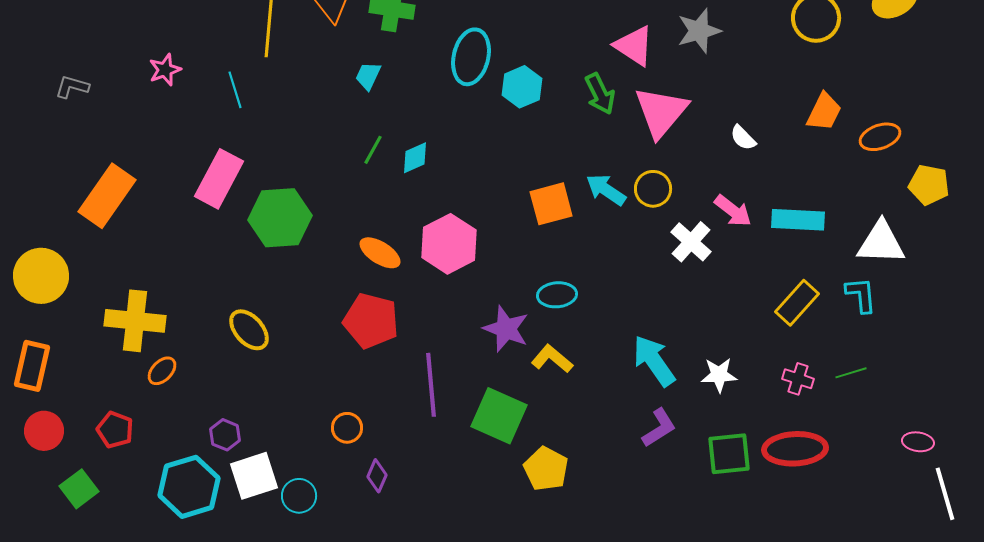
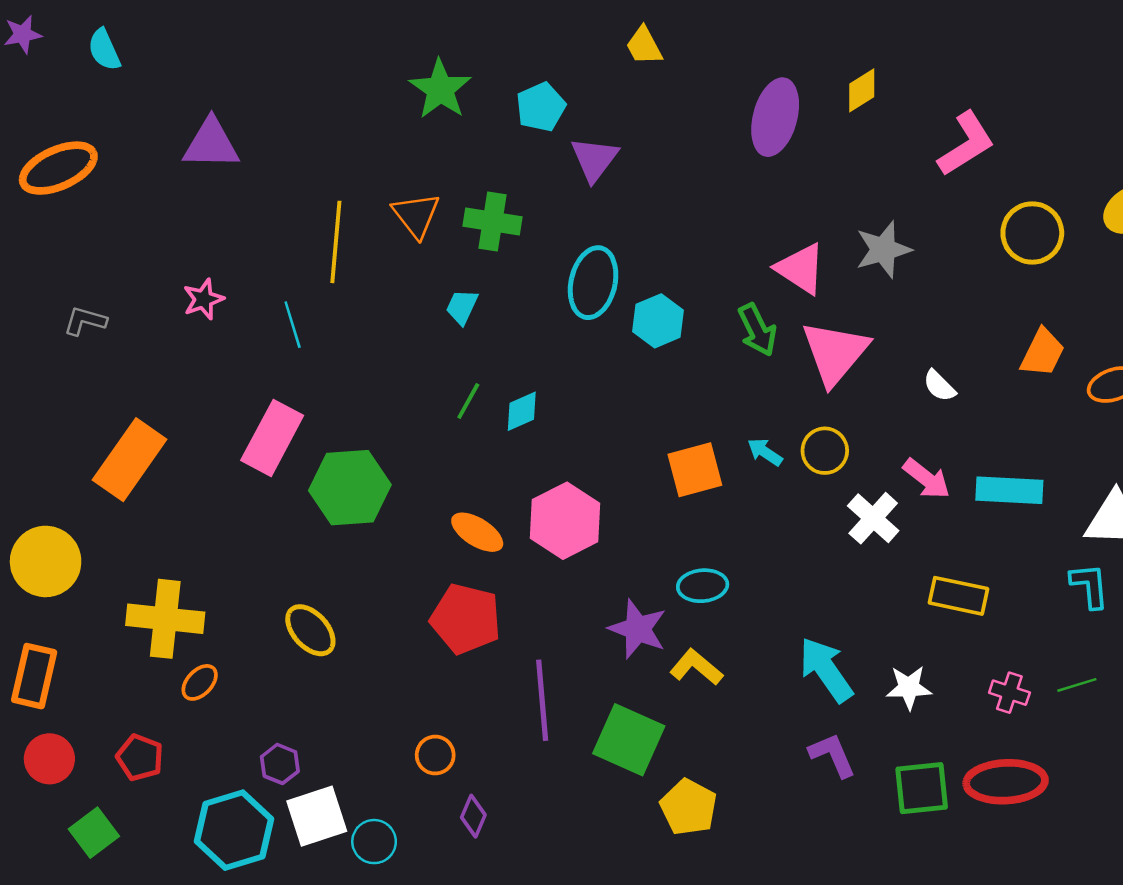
cyan arrow: (606, 190) -> (765, 452), size x0.7
yellow rectangle: (797, 303) -> (958, 596), moved, turned 60
purple L-shape: (659, 428) -> (832, 755), turned -81

